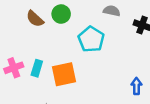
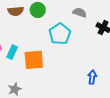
brown semicircle: (35, 19) -> (16, 11), turned -56

